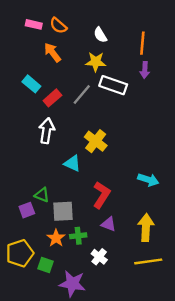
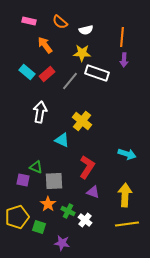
orange semicircle: (58, 26) -> (60, 22), moved
white semicircle: (100, 35) -> (86, 30), turned -72
red rectangle: (52, 98) -> (47, 74), moved
purple square: (27, 210) -> (23, 180), turned 32
green cross: (78, 236) -> (68, 211), moved, turned 32
purple star: (72, 284) -> (62, 243), size x0.7

